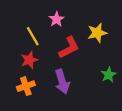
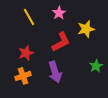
pink star: (56, 19) -> (59, 13), moved
yellow line: (33, 36) -> (29, 17), moved

